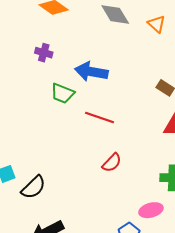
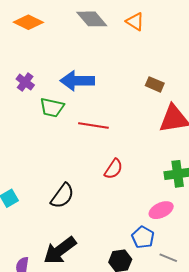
purple cross: (44, 53) -> (25, 82), moved, turned 30
black semicircle: (33, 187) -> (62, 196), moved

